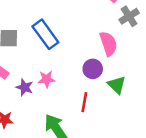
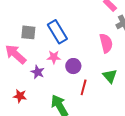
purple circle: (93, 69) -> (73, 66), moved
pink star: (47, 79) -> (54, 57), moved

